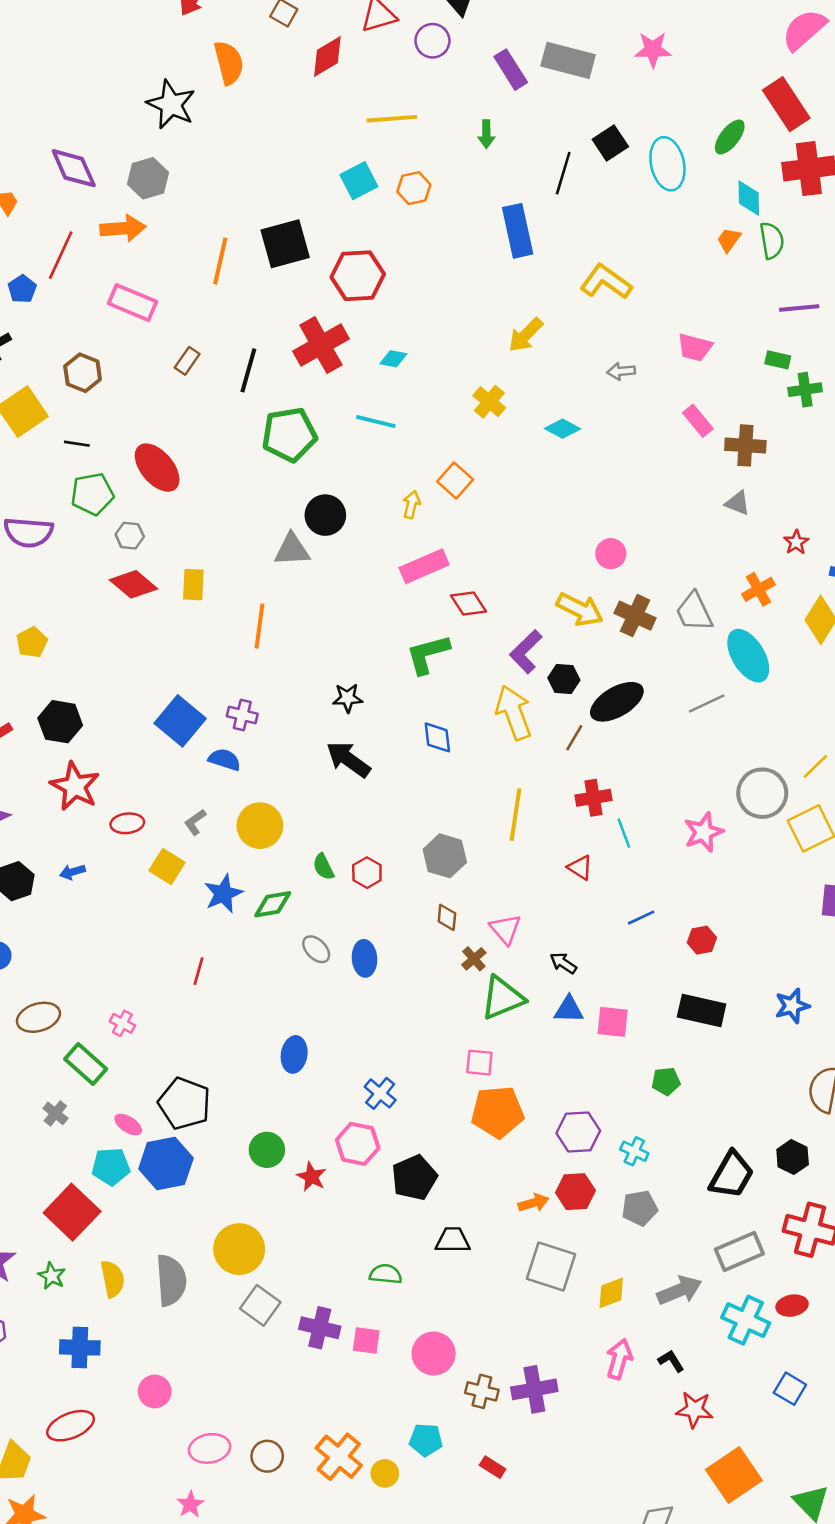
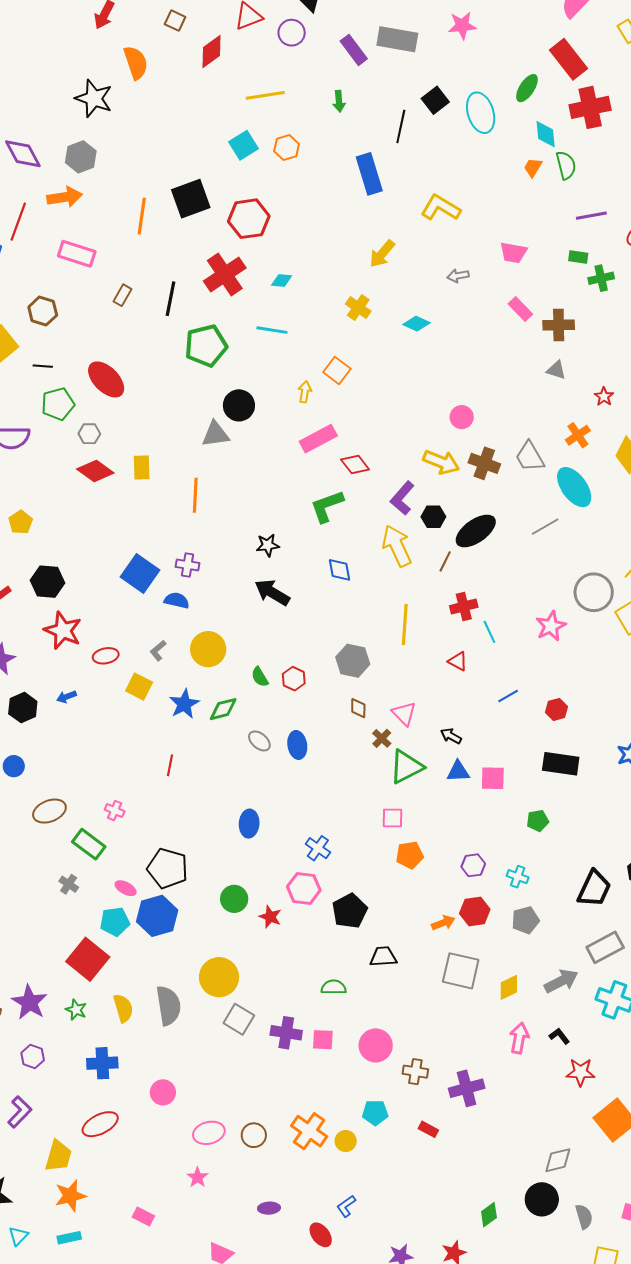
orange pentagon: (498, 1112) -> (410, 855), size x0.7
purple hexagon: (578, 1132) -> (473, 865), size x0.7
purple cross: (534, 1389) -> (467, 1088), moved

